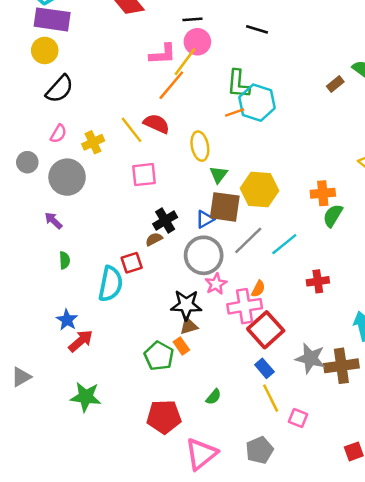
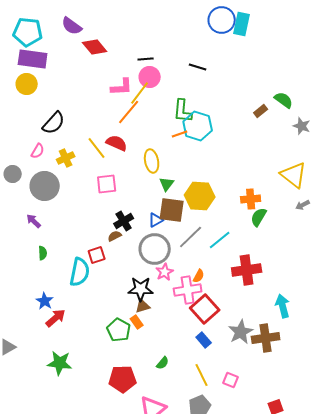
black semicircle: (60, 89) -> (54, 123), moved
red cross: (318, 281) -> (247, 270), size x1.6
gray star: (310, 358) -> (241, 332), turned 30
yellow line: (271, 398) -> (202, 375), moved

